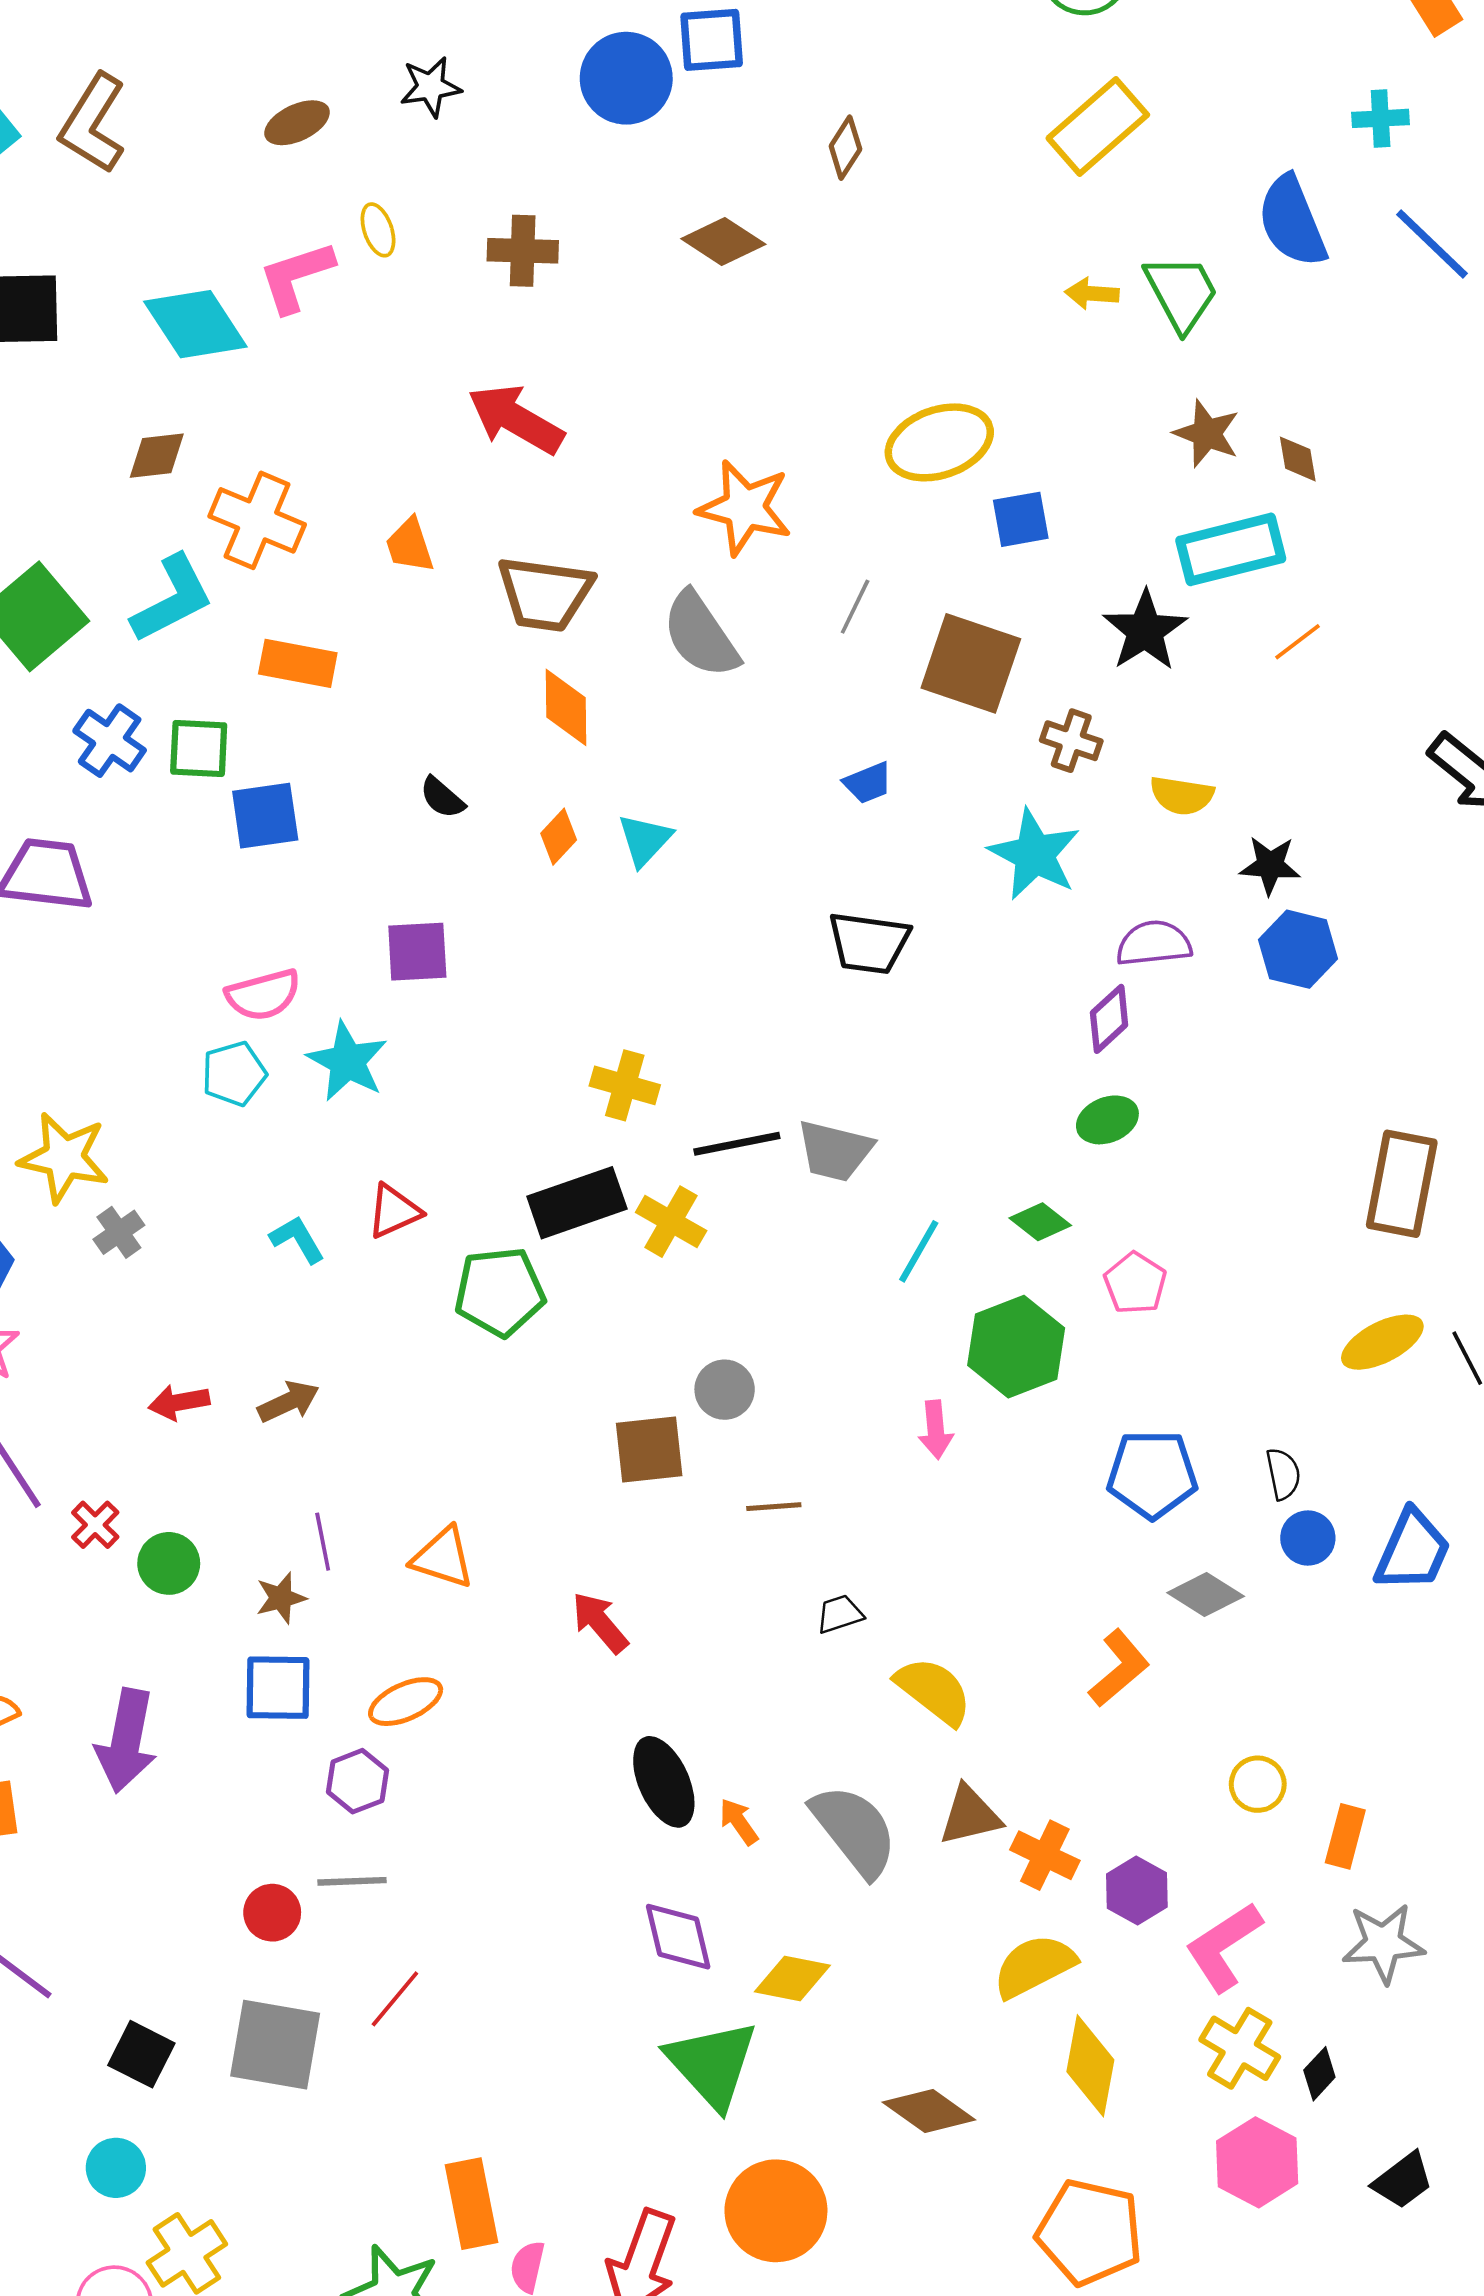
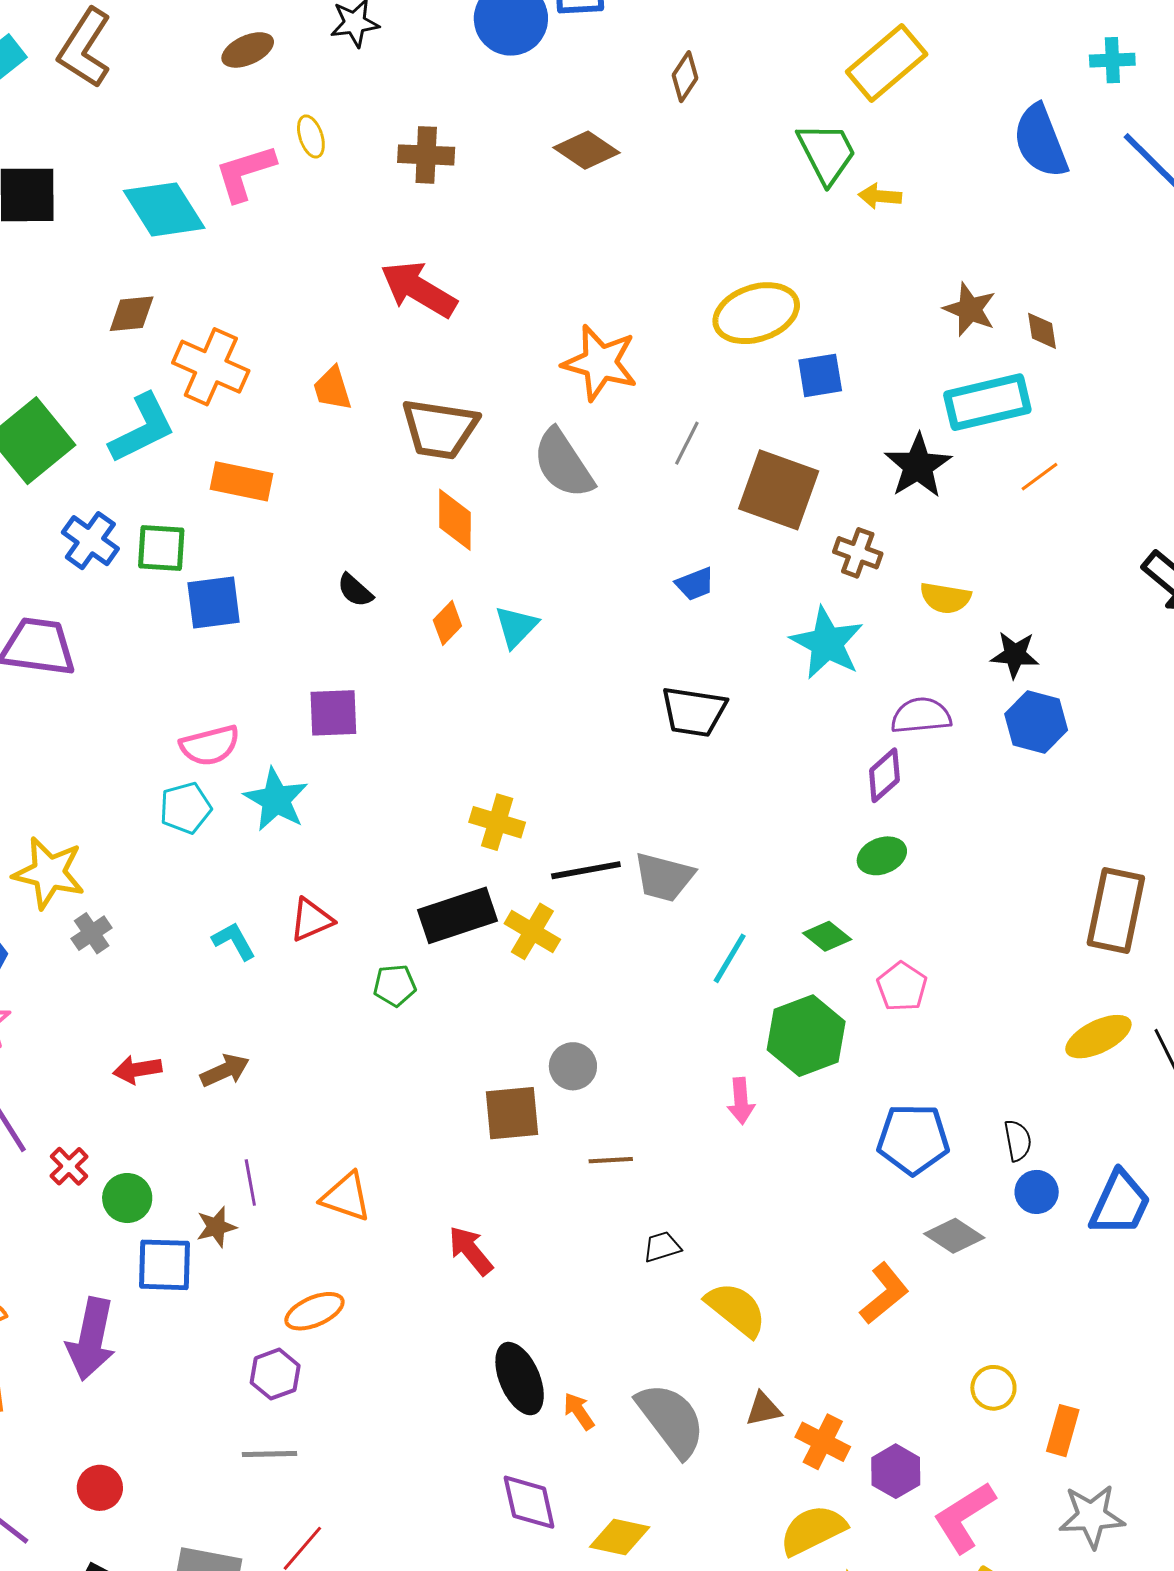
green trapezoid: (1181, 293) -> (827, 153), moved
green pentagon: (500, 1292) -> (395, 985), size x0.6
blue square: (278, 1688) -> (165, 1265), moved
brown triangle: (970, 1815) -> (763, 1409), size x0.7
red circle: (272, 1913) -> (100, 1488), moved

